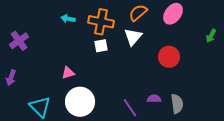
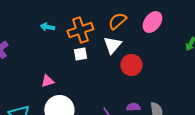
orange cross: (101, 22) -> (80, 30), turned -30
red circle: (169, 57) -> (131, 65), moved

